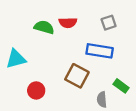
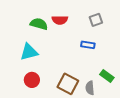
blue rectangle: (100, 51) -> (88, 45), size x0.6
cyan triangle: (16, 59) -> (29, 52), moved
brown square: (77, 76) -> (68, 84), moved

